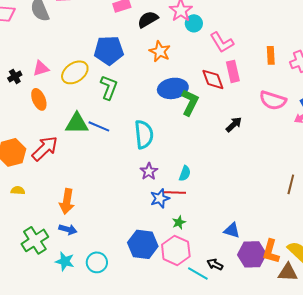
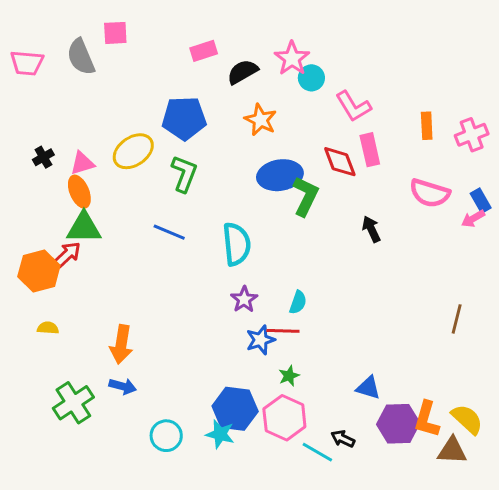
pink triangle: (41, 68) -> (82, 163), moved
green triangle: (77, 123) -> (84, 228), moved
black arrow: (234, 124) -> (371, 229), turned -72
red arrow: (45, 148) -> (67, 255), moved, size x0.7
cyan star: (65, 261) -> (220, 434), moved

